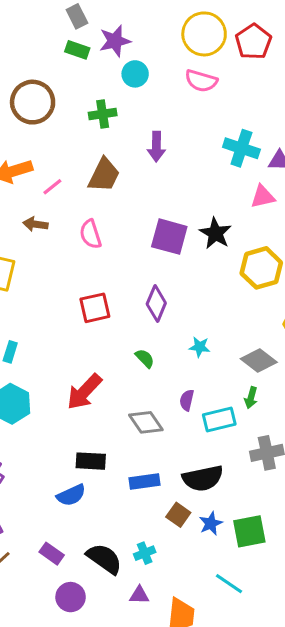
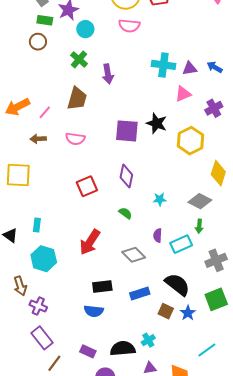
brown circle: (33, 102) -> (38, 42), moved, size x0.6
green cross: (103, 114) -> (79, 59), moved, turned -30
pink semicircle: (90, 234) -> (75, 139), turned -54
black semicircle: (203, 478) -> (177, 284), turned -120
blue semicircle: (71, 495) -> (94, 311), turned 42
green square: (249, 531) -> (216, 299), moved
black semicircle: (104, 559) -> (123, 349), turned -30
cyan line: (229, 584) -> (207, 350), turned -60

